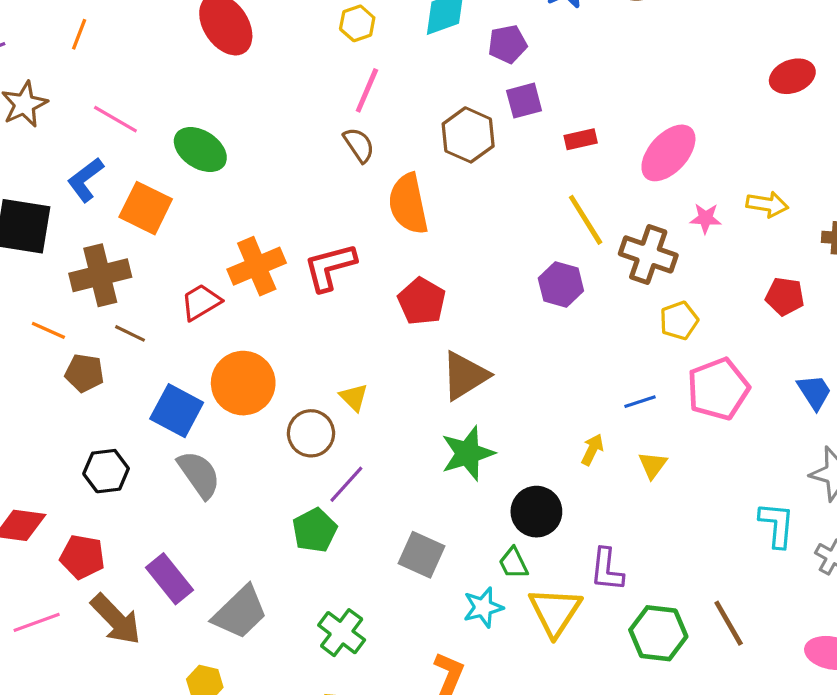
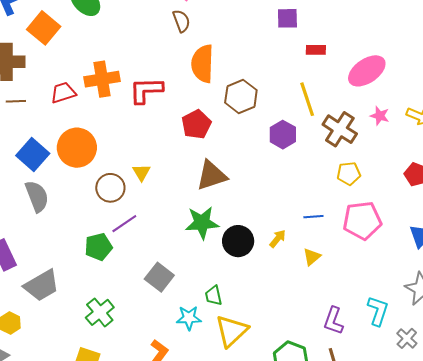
brown hexagon: (468, 135) -> (241, 96), moved
brown line: (130, 333) -> (16, 101), turned -42
black circle: (536, 512) -> (238, 241), moved
purple L-shape: (607, 570) -> (333, 321), moved

